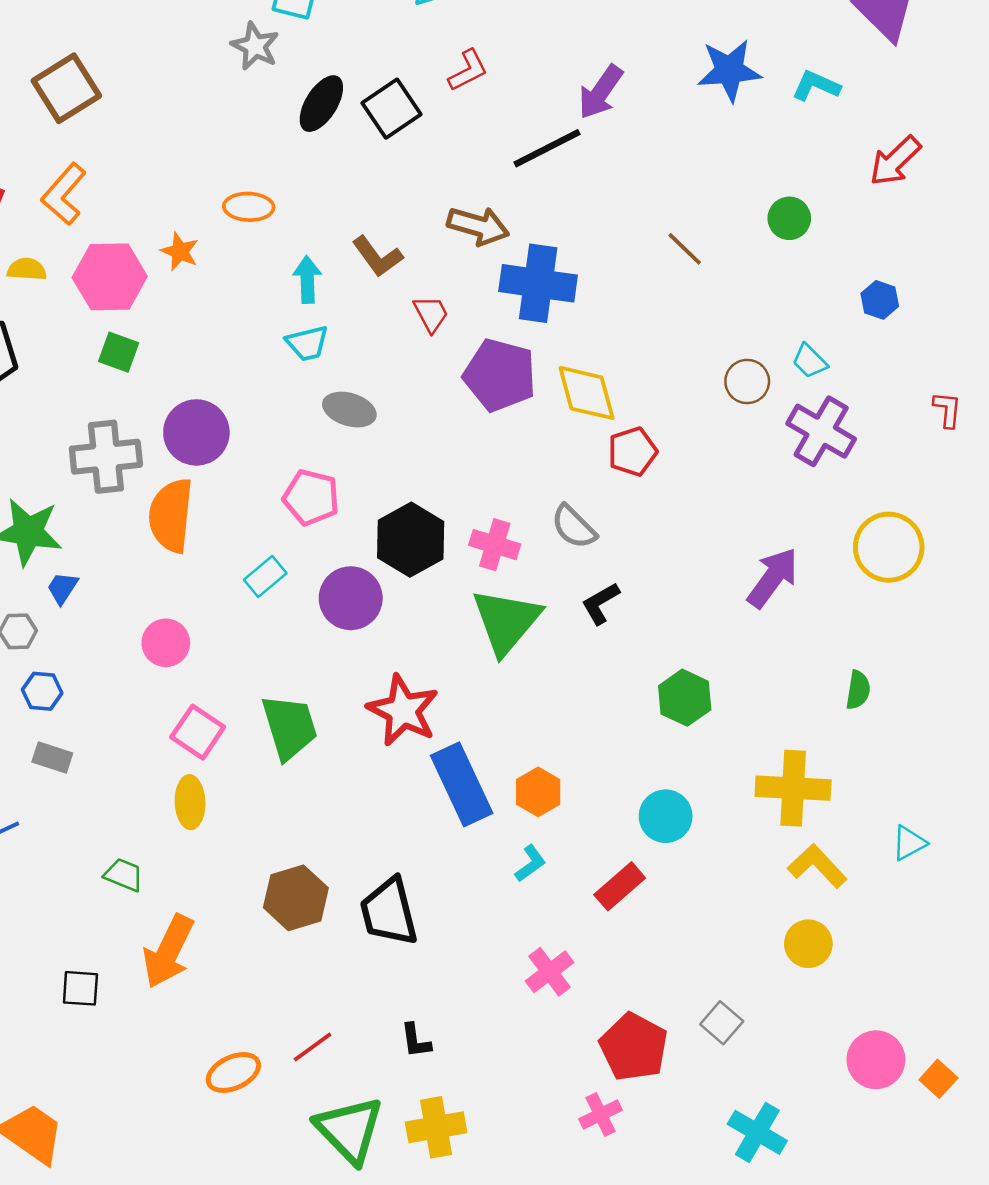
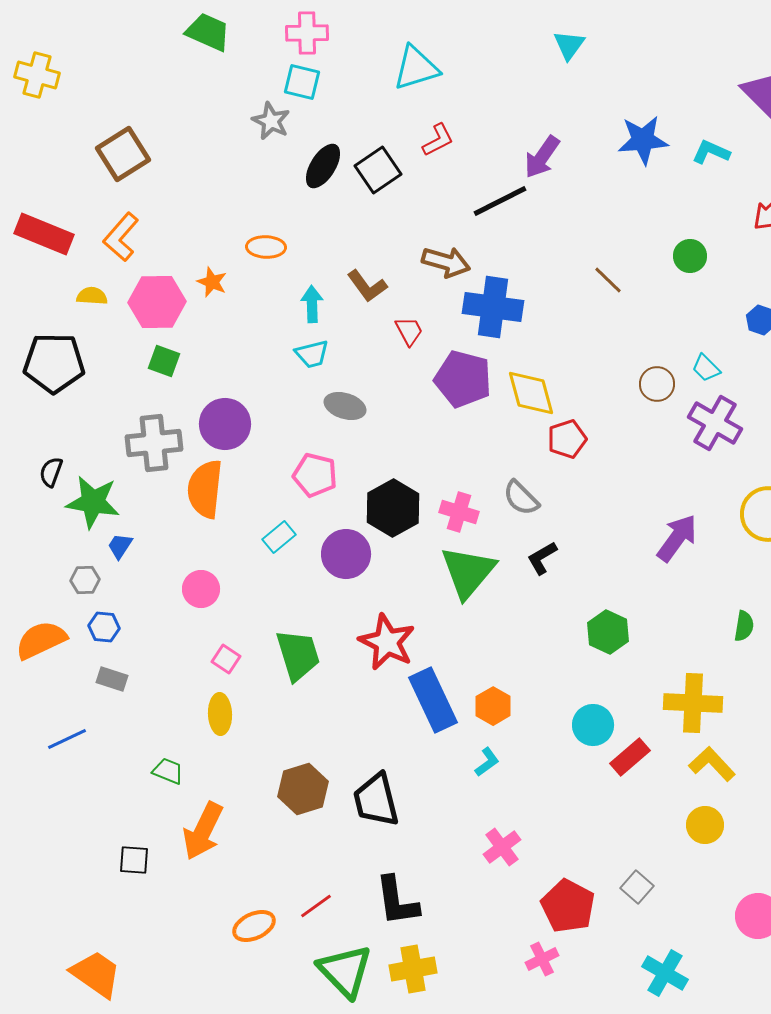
pink square: (198, 732) -> (226, 659), size x0.7
red rectangle: (620, 886) -> (630, 757), moved
black L-shape: (416, 1041) -> (397, 901), size x1.8

